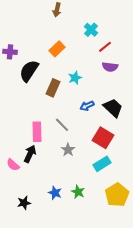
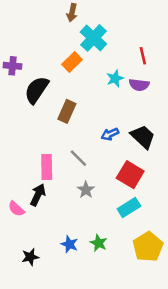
cyan cross: (91, 30) -> (93, 38), moved, size x1.5
red line: (105, 47) -> (143, 56), moved, turned -64
cyan star: (75, 78) -> (115, 78), moved

